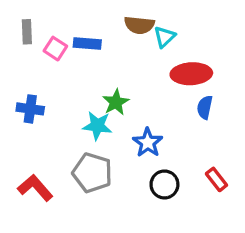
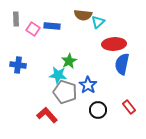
blue semicircle: (205, 107) -> (122, 64), size x1.5
gray pentagon: (92, 173) -> (65, 92), moved
red L-shape: (35, 188) -> (47, 115), moved

